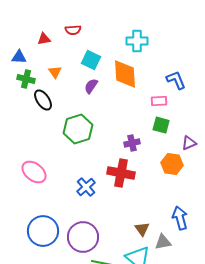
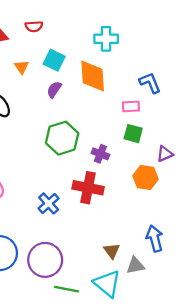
orange triangle: (55, 72) -> (21, 67), moved
green hexagon: (78, 129) -> (62, 138), moved
purple cross: (132, 143) -> (100, 154), turned 35

